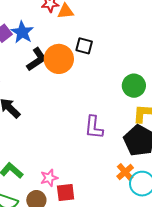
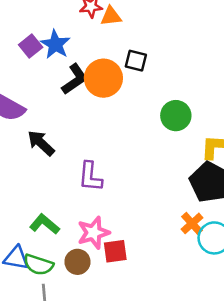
green circle: (134, 86) -> (176, 116), moved
purple L-shape: (94, 127) -> (90, 177), moved
pink star: (49, 178) -> (93, 233), size x1.4

